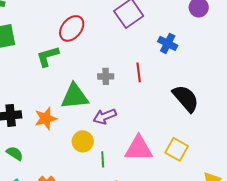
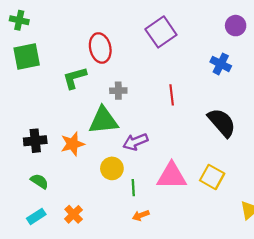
red ellipse: (72, 28) -> (100, 48), turned -52
blue cross: (168, 43) -> (221, 64), moved
gray cross: (106, 76) -> (118, 91), moved

